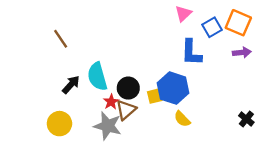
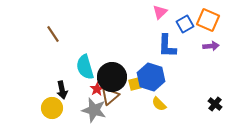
black arrow: (71, 85) -> (62, 90), moved, turned 126
black circle: (128, 88) -> (112, 77), size x1.5

